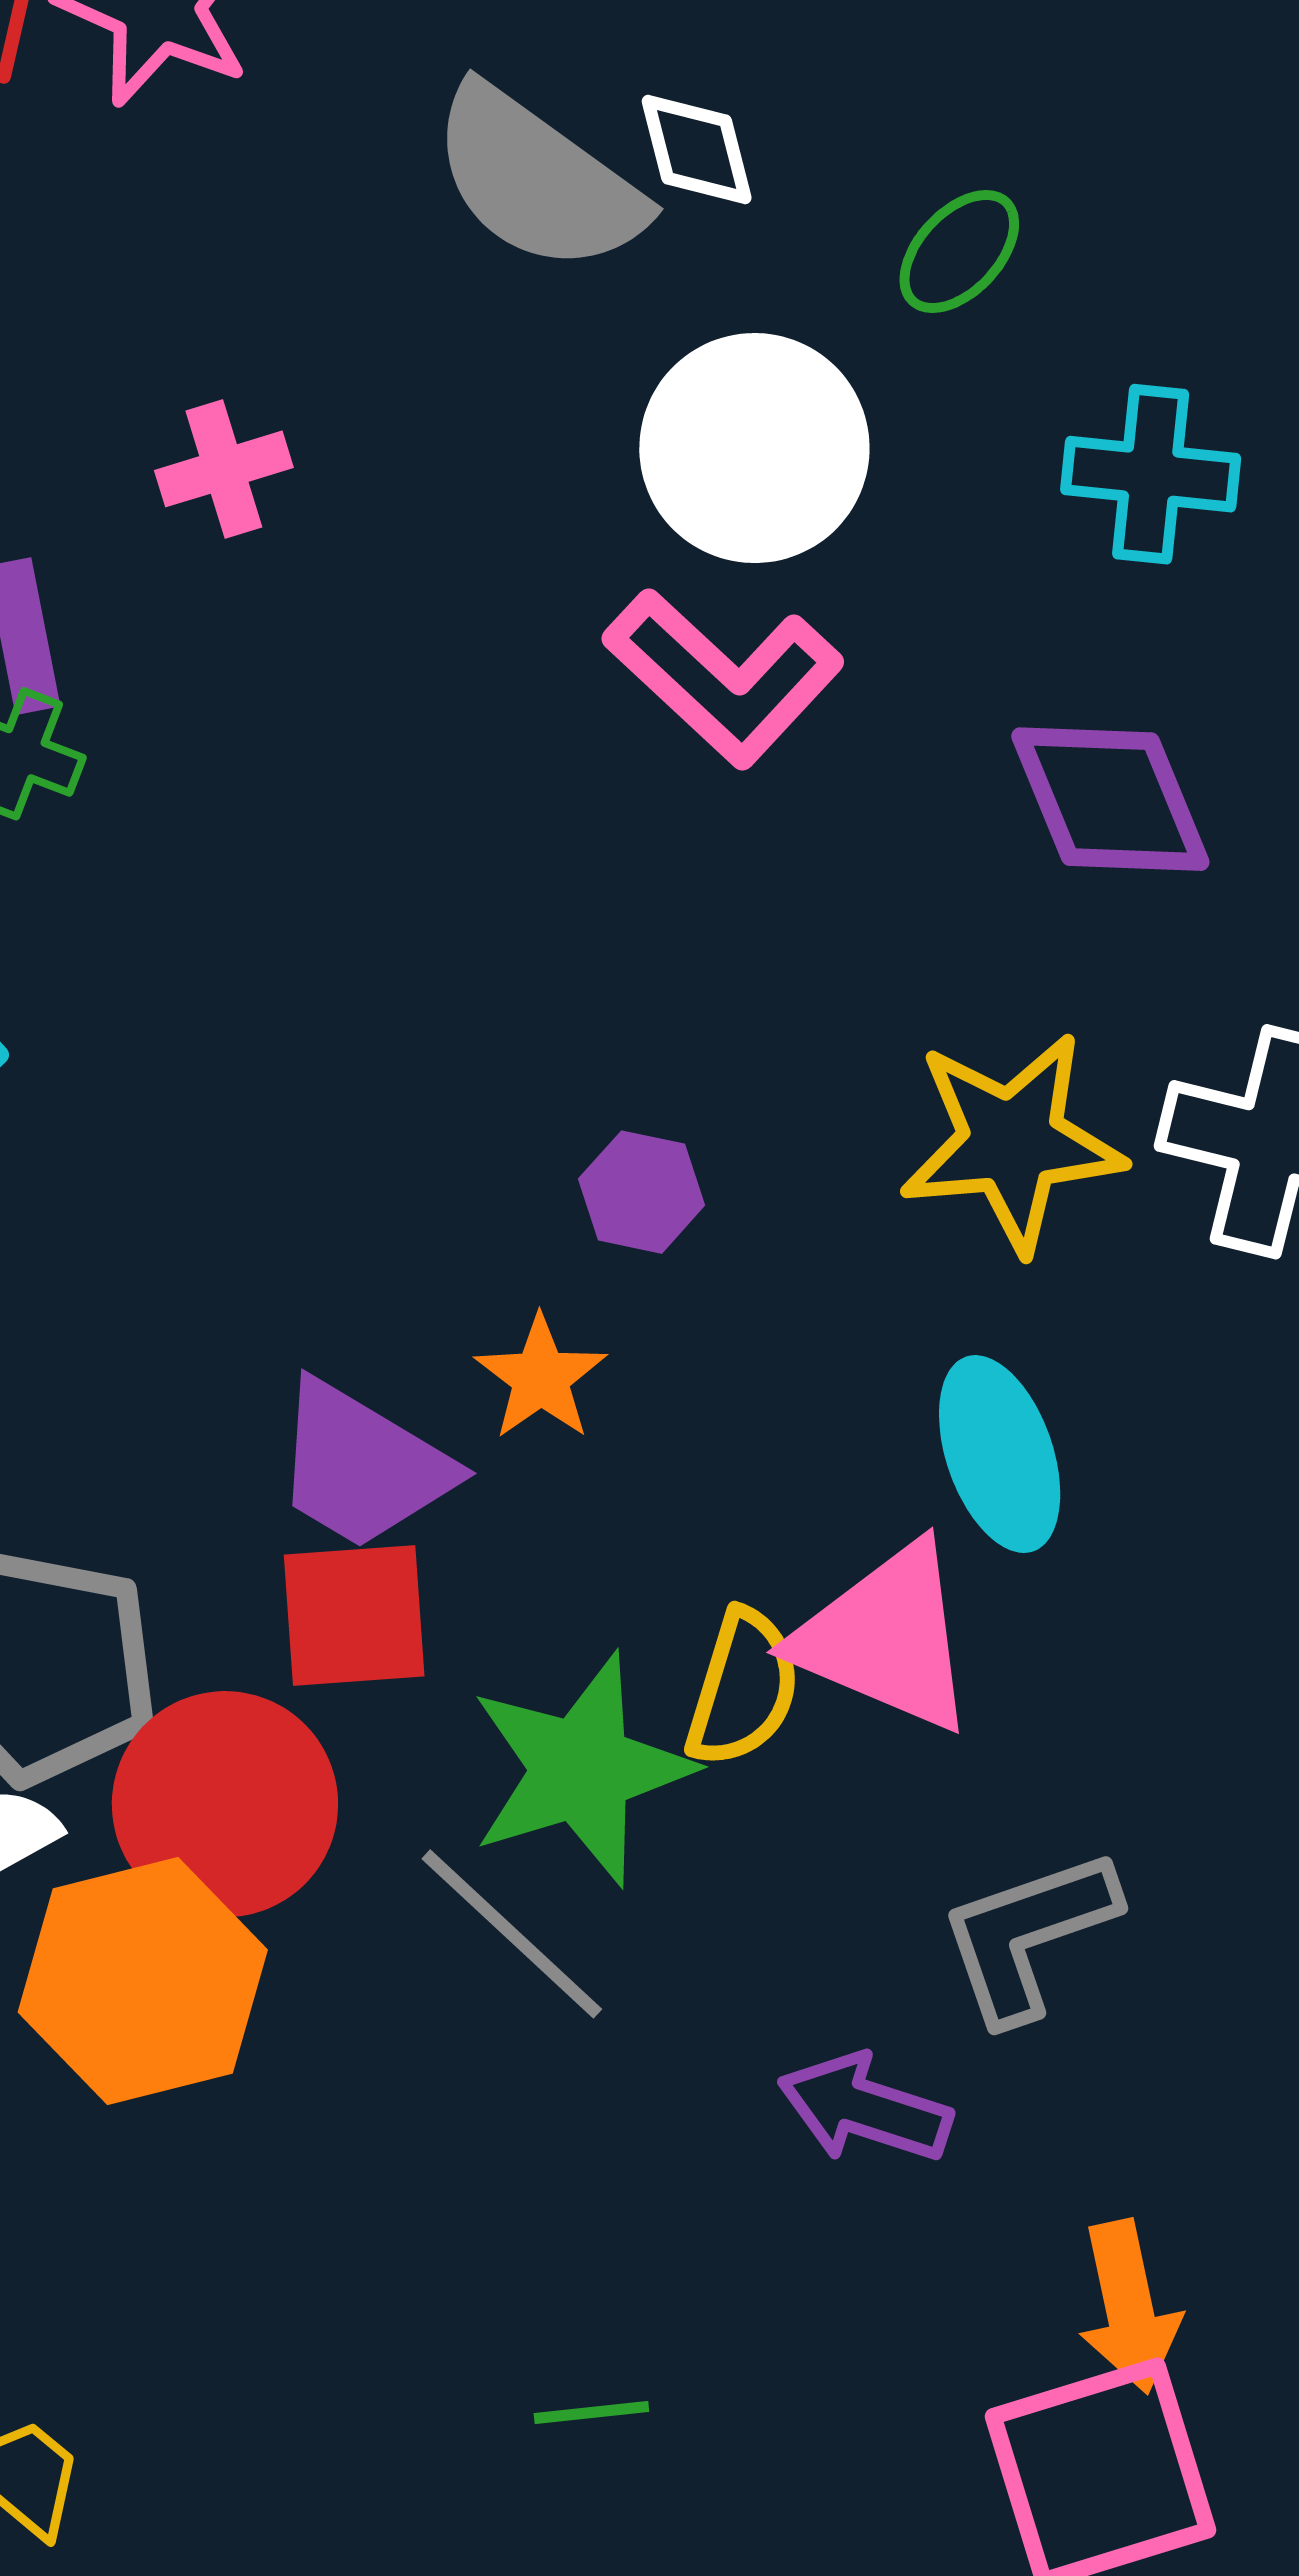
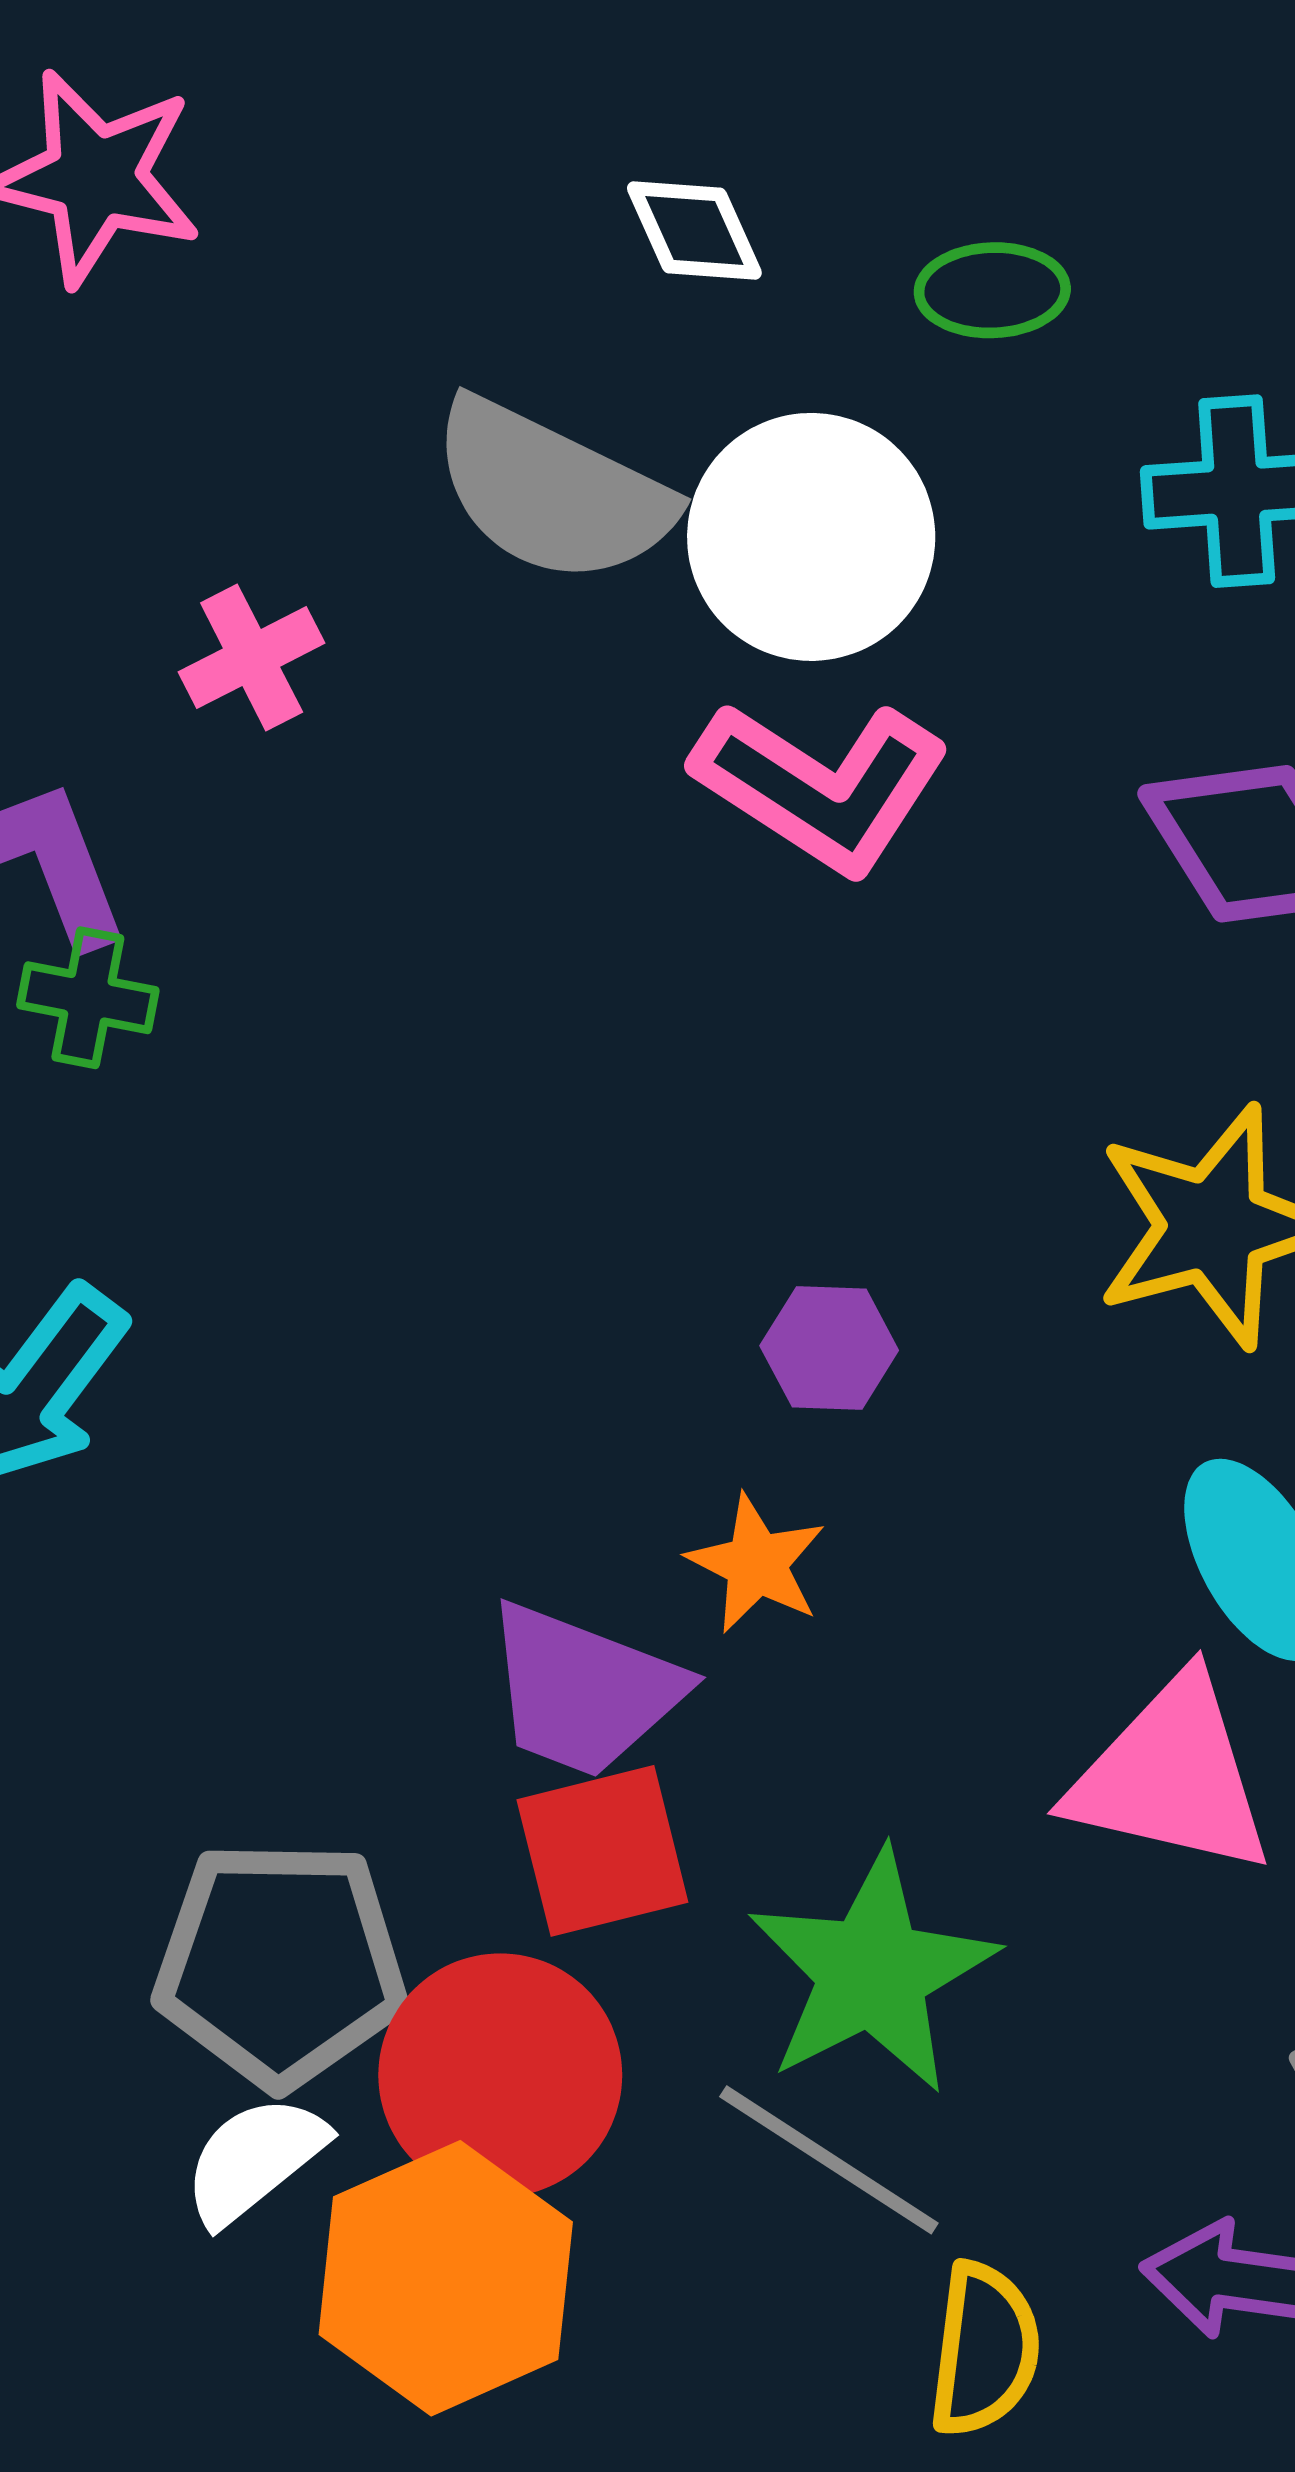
gray semicircle: (537, 180) -> (552, 492), moved
green ellipse: (959, 252) -> (992, 290), turned 55
yellow semicircle: (743, 1688) -> (984, 2349), moved

